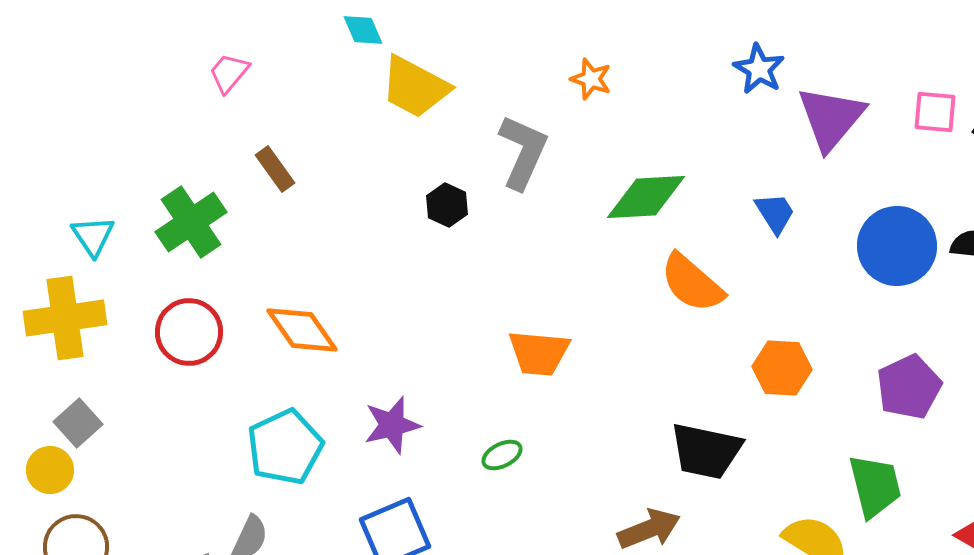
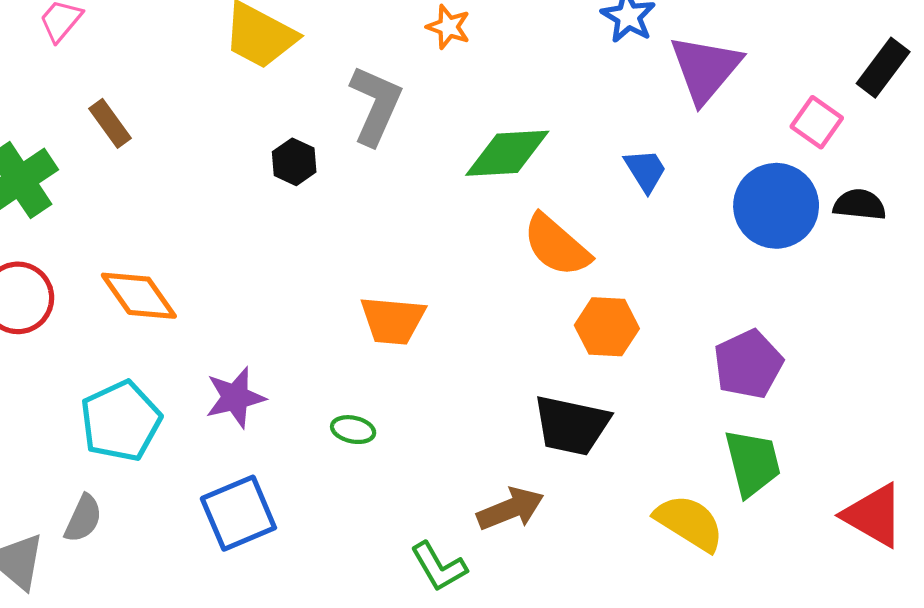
pink square: (935, 112) -> (817, 122), moved, turned 30
orange hexagon: (782, 368) -> (607, 327), moved
purple pentagon: (909, 387) -> (748, 364), moved
green ellipse: (502, 455) -> (353, 430), turned 39

